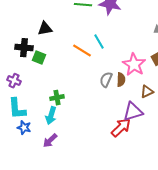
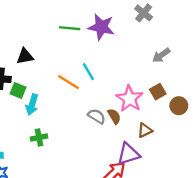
gray semicircle: (106, 80) -> (97, 116), turned 98
brown semicircle: (121, 80) -> (114, 116), turned -32
cyan arrow: (51, 116) -> (32, 105), moved

